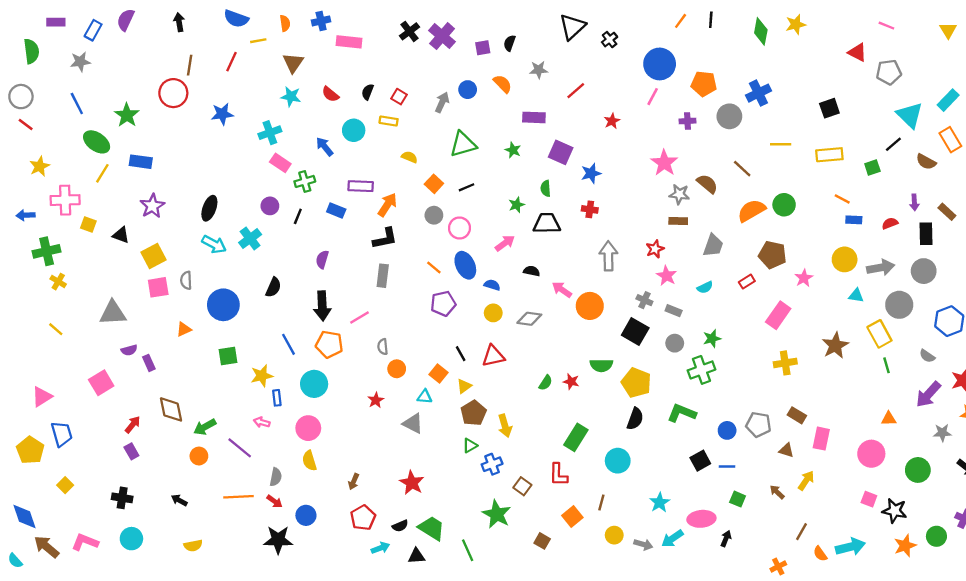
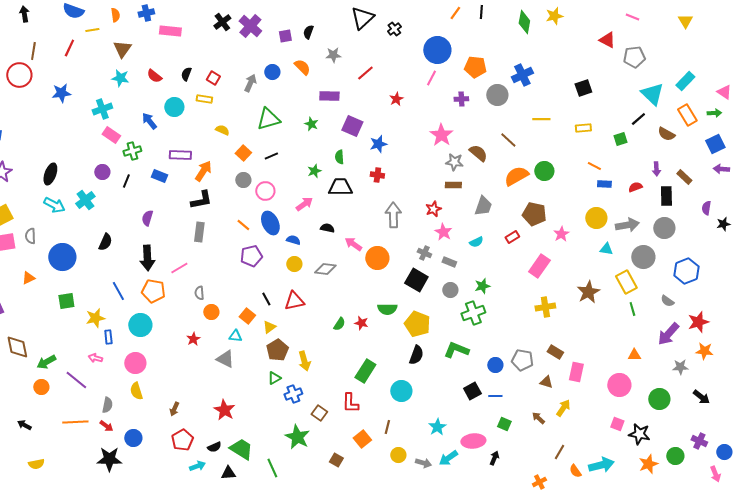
yellow rectangle: (829, 155) -> (583, 128), size x0.7

